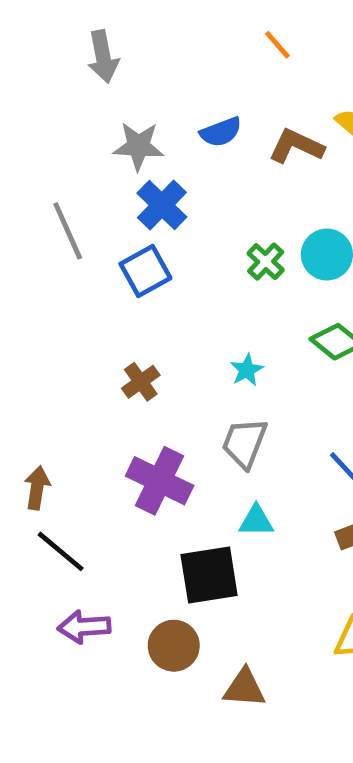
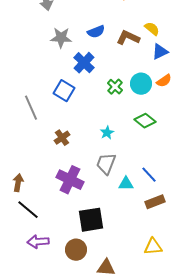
blue cross: (162, 205) -> (84, 63), moved
gray line: (68, 231) -> (31, 108), moved
blue square: (145, 271) -> (64, 91), turned -30
cyan triangle: (256, 521) -> (126, 184), moved

